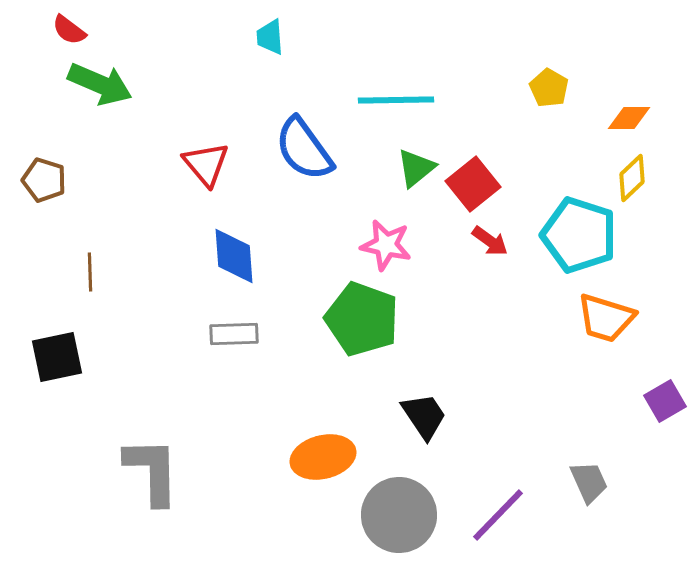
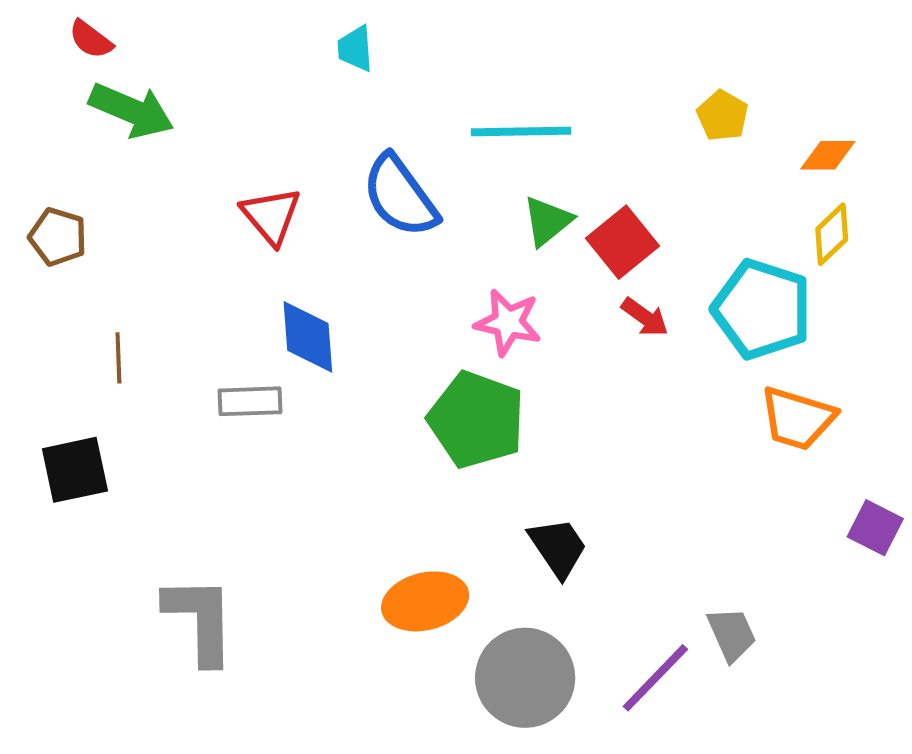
gray rectangle: (234, 334) -> (250, 401), moved
purple square: (665, 401) -> (875, 528), turned -33
gray trapezoid: (589, 482) -> (732, 634), moved

